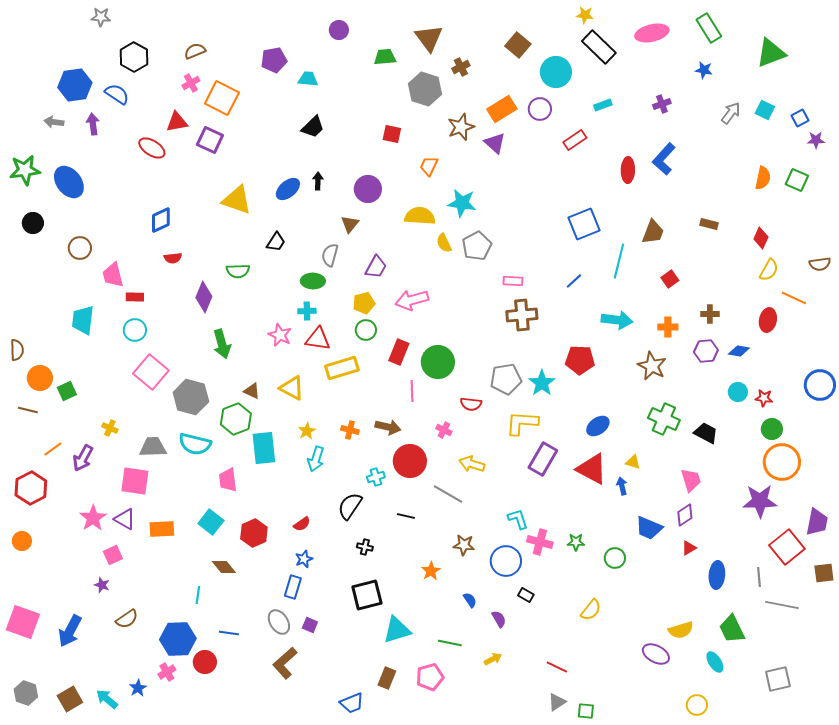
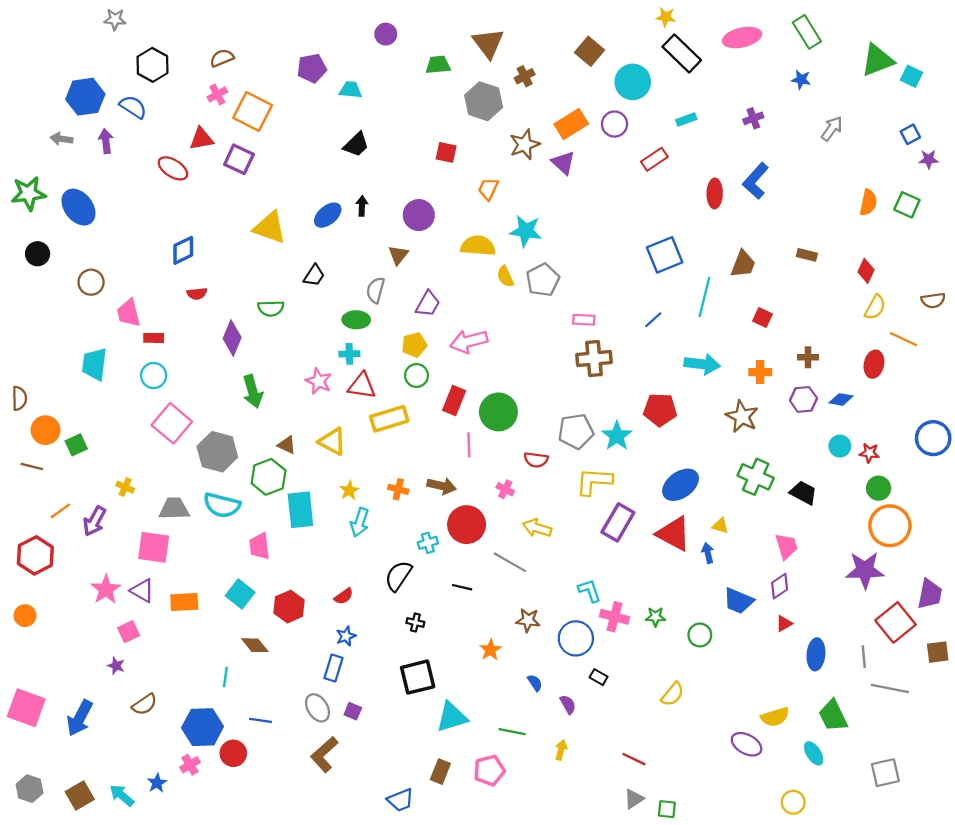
cyan square: (765, 110) -> (912, 76), moved
red square: (670, 279) -> (762, 317), turned -30
blue ellipse: (598, 426) -> (681, 485), size x1.4
yellow arrow: (493, 659) -> (561, 750), turned -48

